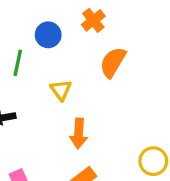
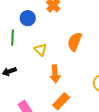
orange semicircle: (113, 62) -> (75, 42), moved

